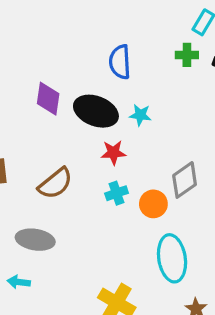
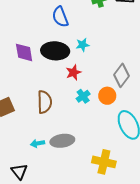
brown semicircle: (55, 183) -> (44, 102), turned -35
gray ellipse: (35, 240) -> (62, 141), moved
cyan arrow: (19, 282) -> (37, 143), moved

